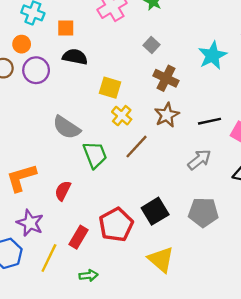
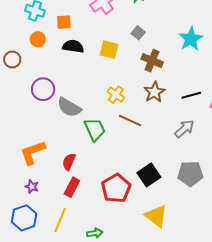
orange circle: (22, 44) -> (38, 39), moved
purple circle: (36, 70) -> (43, 89), moved
yellow square: (110, 88) -> (109, 50), moved
brown line: (137, 147) -> (130, 120), turned 75
purple star: (30, 223) -> (32, 187), moved, size x0.6
red rectangle: (78, 237) -> (72, 187), moved

